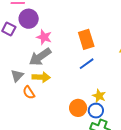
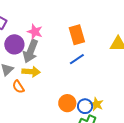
purple circle: (29, 19) -> (14, 44), moved
gray arrow: (40, 57) -> (31, 51), turned -35
yellow star: (99, 96) -> (97, 104), moved

